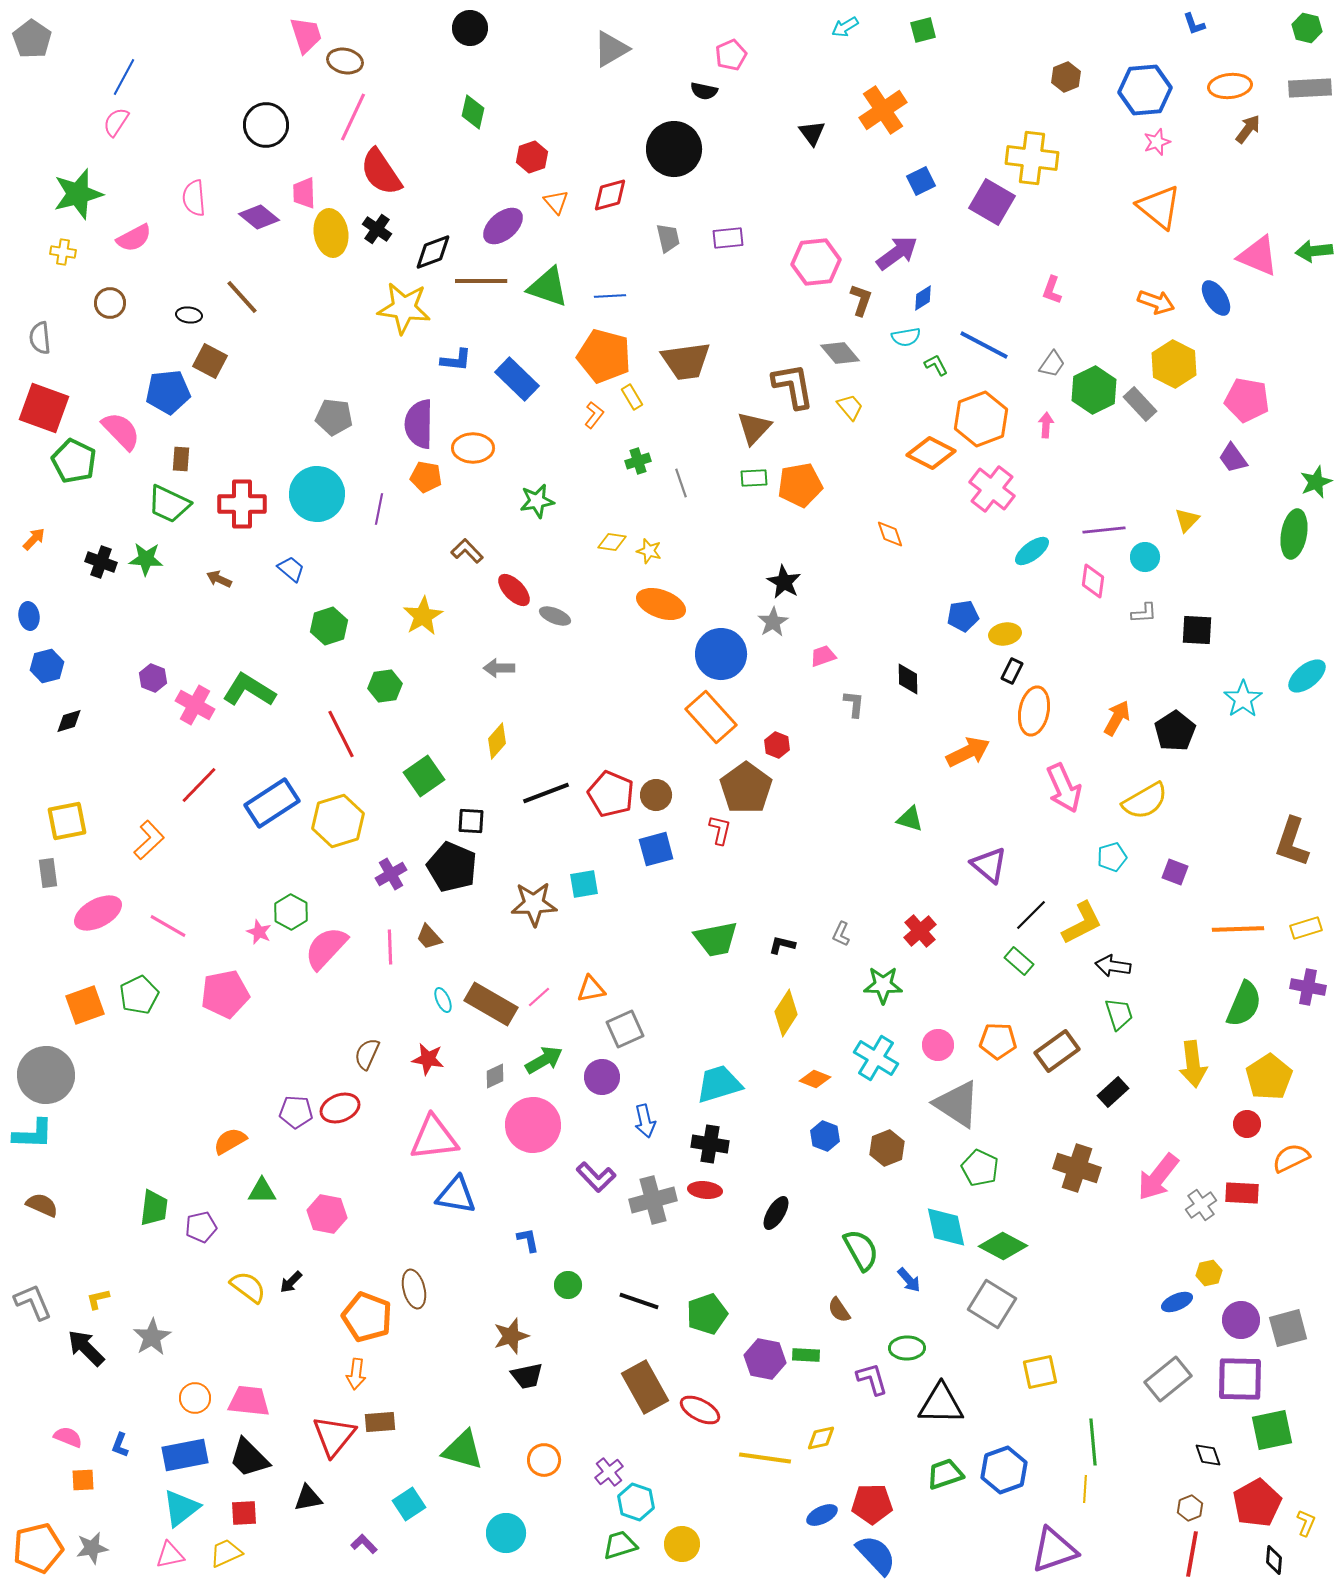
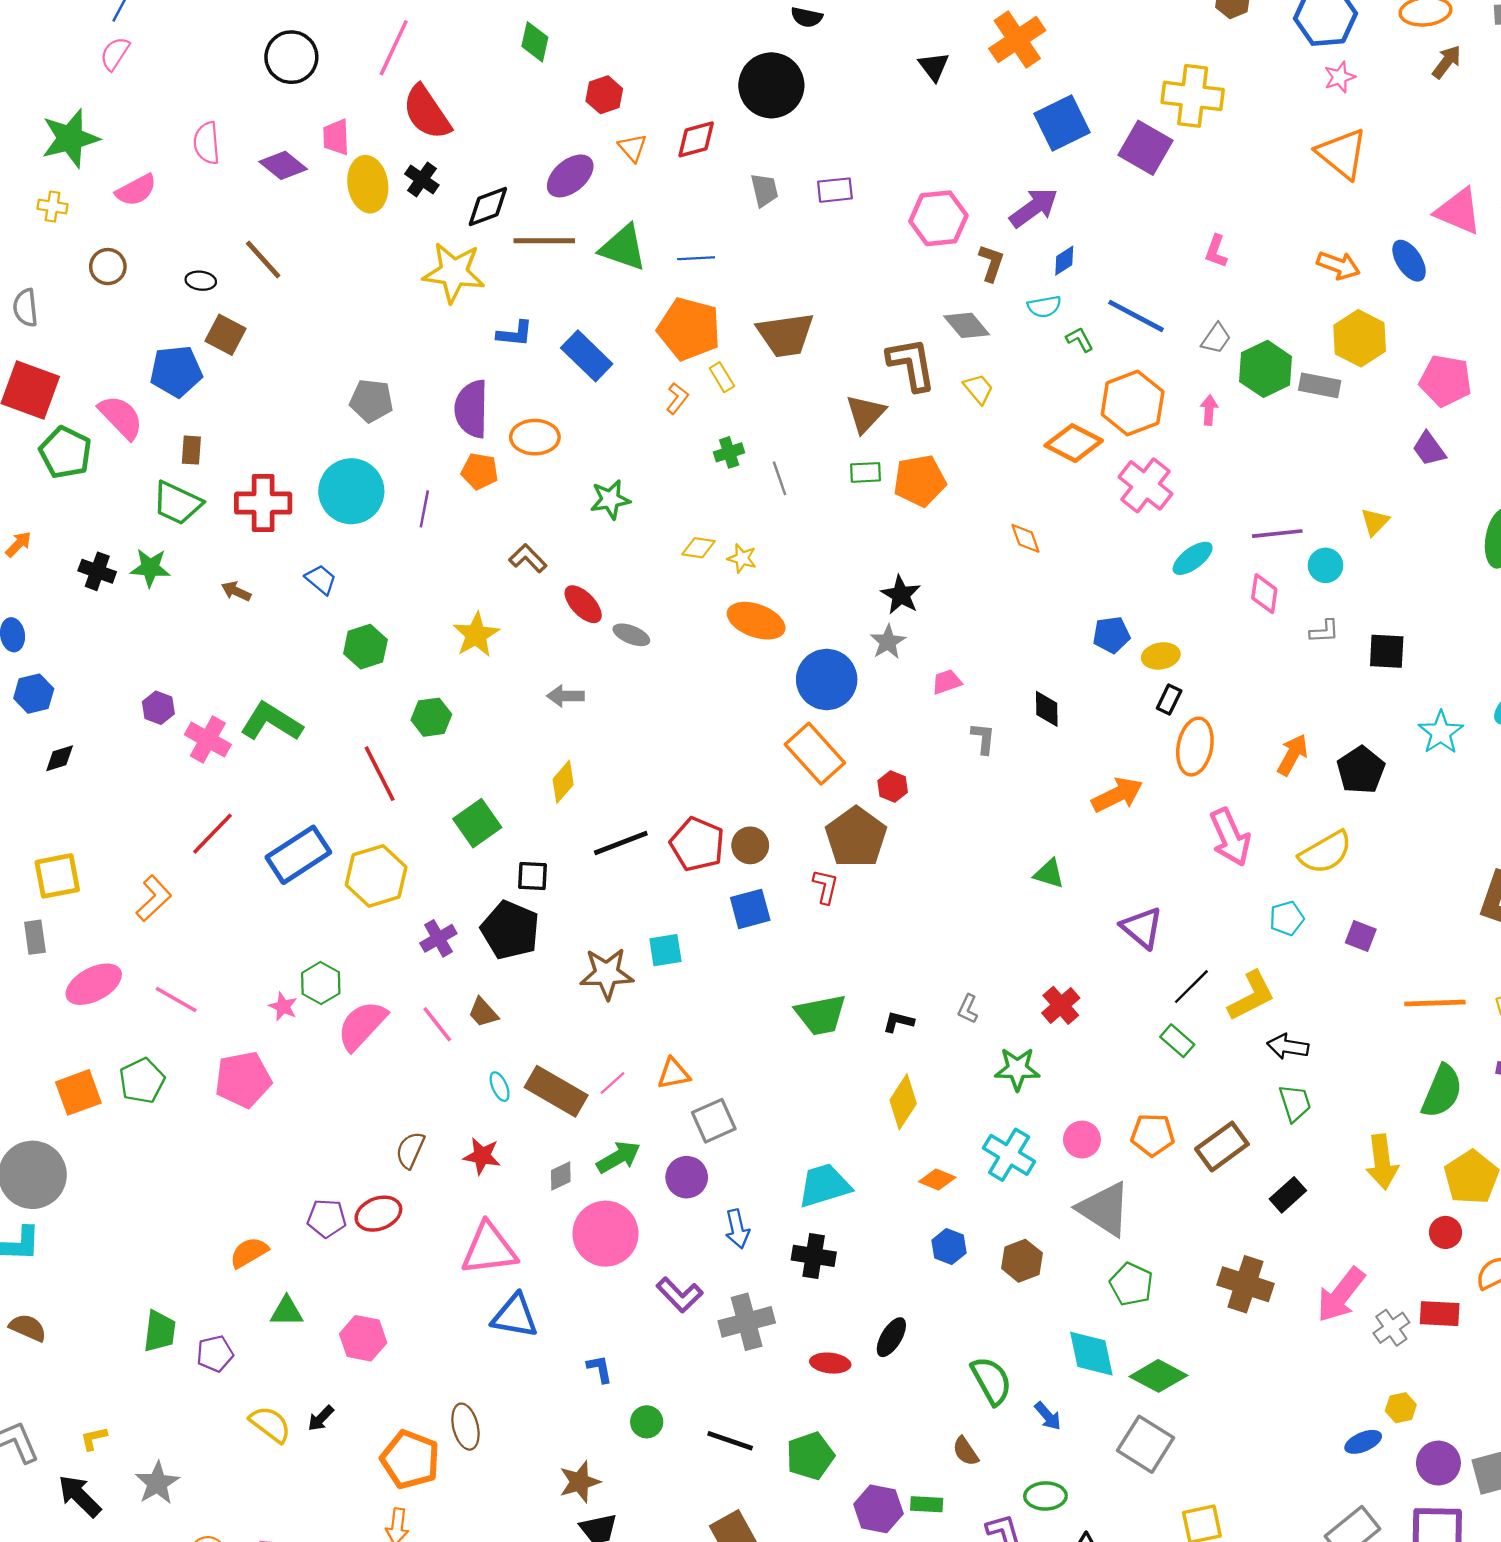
blue square: (921, 181) -> (1062, 123), size x1.6
gray rectangle: (1140, 404) -> (1320, 385), turned -36
pink line: (390, 947) -> (437, 1024), turned -36
red ellipse: (705, 1190) -> (830, 1363), moved

